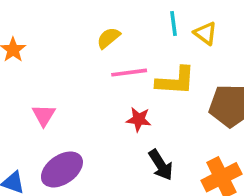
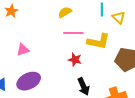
pink triangle: (44, 115) -> (23, 50), turned 32

